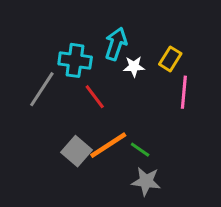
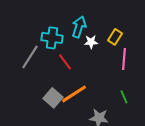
green line: (140, 150) -> (124, 97), moved, turned 32

